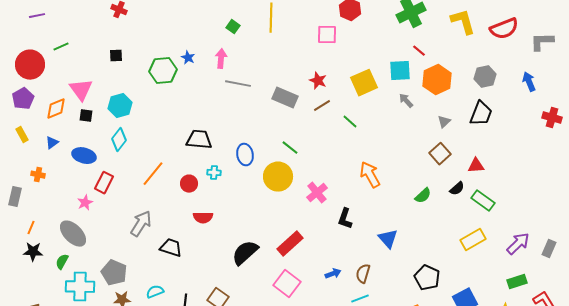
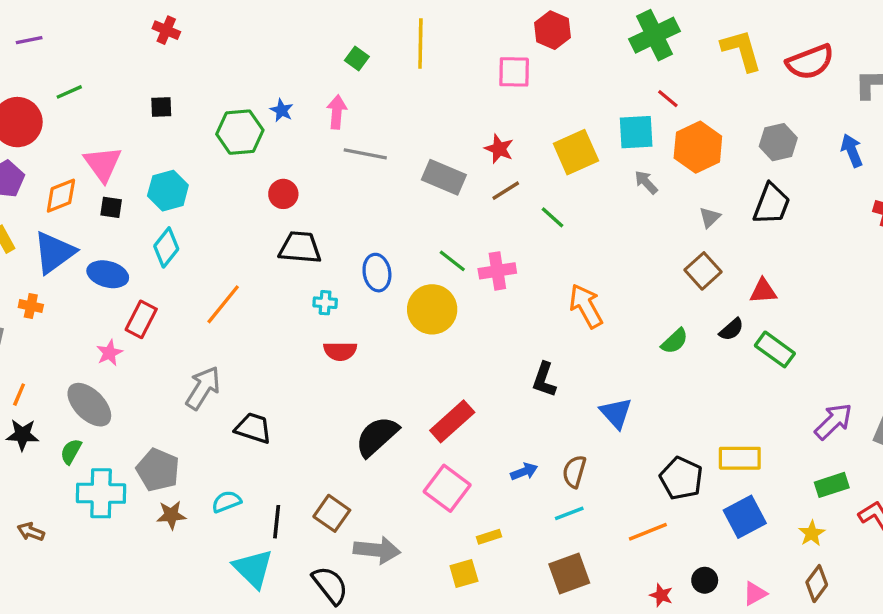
blue triangle: (52, 143) -> (54, 252), size x2.0
red circle: (189, 184) -> (283, 194), moved
pink cross: (317, 193) -> (497, 271), moved, turned 30
red semicircle: (203, 218) -> (340, 351), moved
yellow rectangle: (473, 240) -> (740, 458), moved, turned 30

